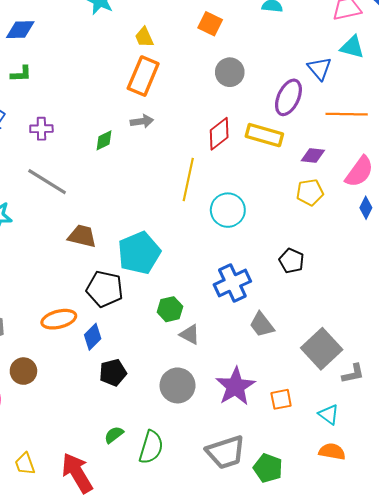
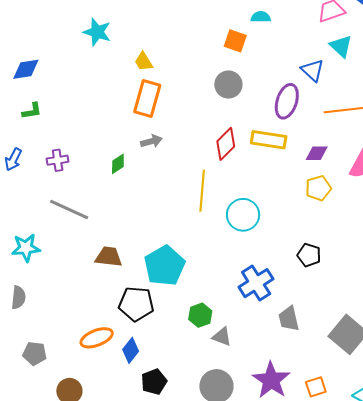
orange square: (210, 24) -> (235, 41), moved
cyan triangle: (352, 47) -> (341, 46), turned 35
gray trapezoid: (262, 325) -> (289, 319), turned 32

